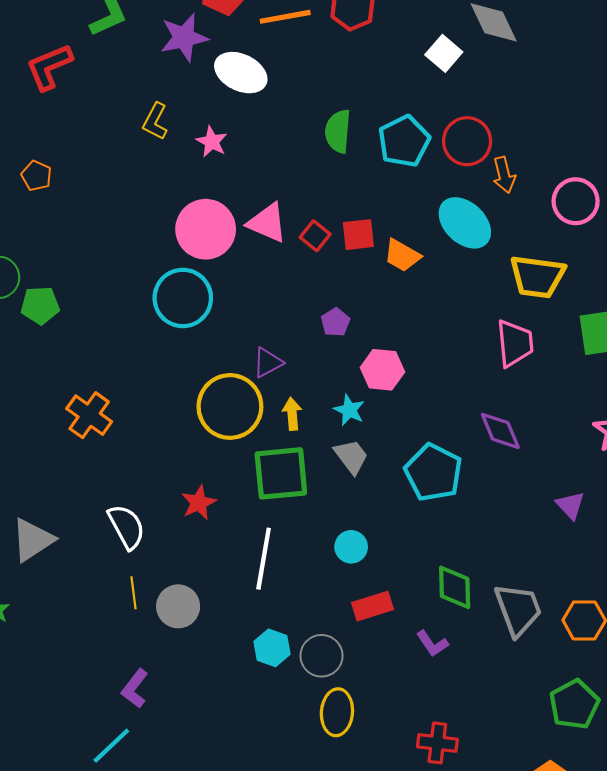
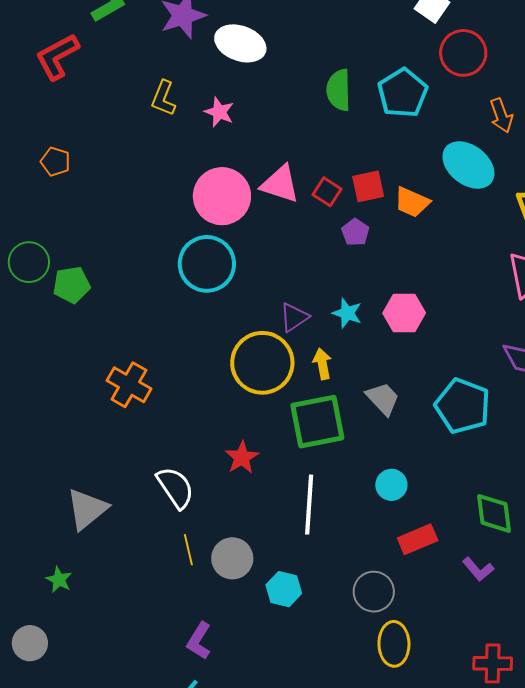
red circle: (467, 141) -> (463, 53), moved
purple pentagon: (335, 322) -> (355, 232), moved
cyan star: (349, 410) -> (347, 313), moved
cyan hexagon: (272, 648) -> (284, 589), moved

